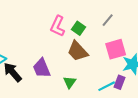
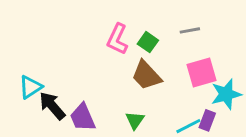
gray line: (108, 20) -> (190, 30), turned 40
purple trapezoid: (42, 68) -> (83, 117), moved

